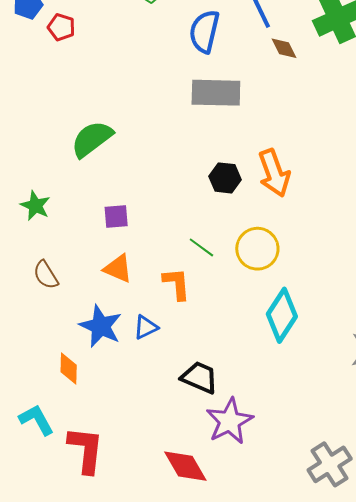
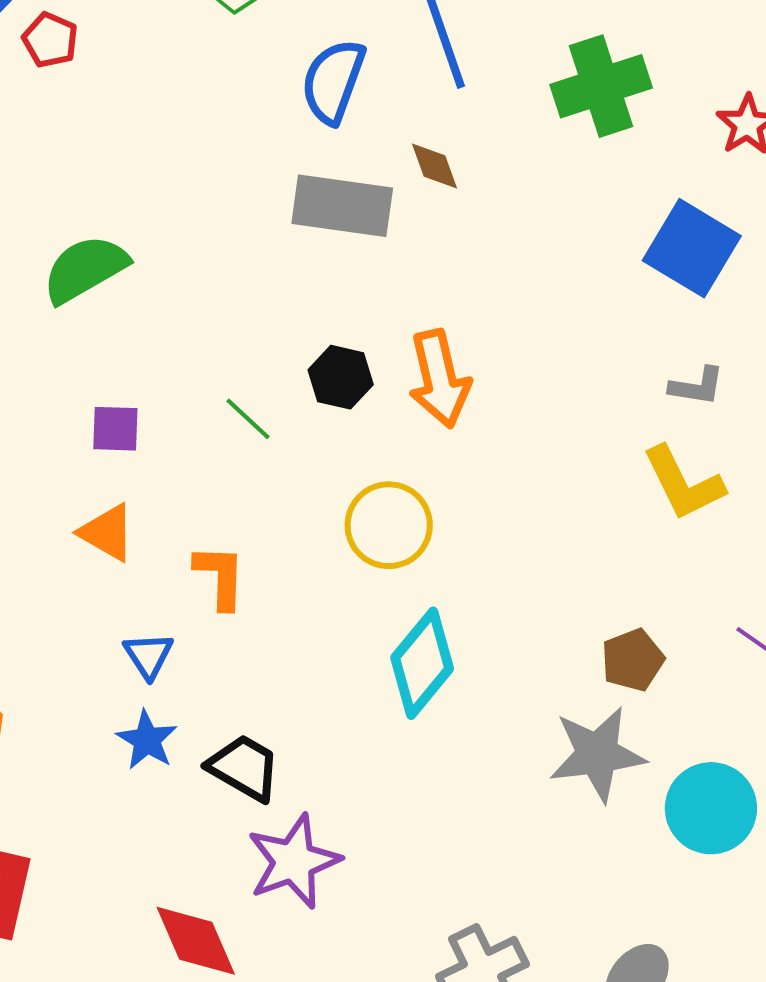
brown diamond: (284, 48) -> (435, 166), moved
green line: (201, 247) -> (248, 419), moved
blue star: (101, 326) -> (147, 740), moved, size x0.7
blue triangle: (146, 327) -> (149, 655), turned -44

